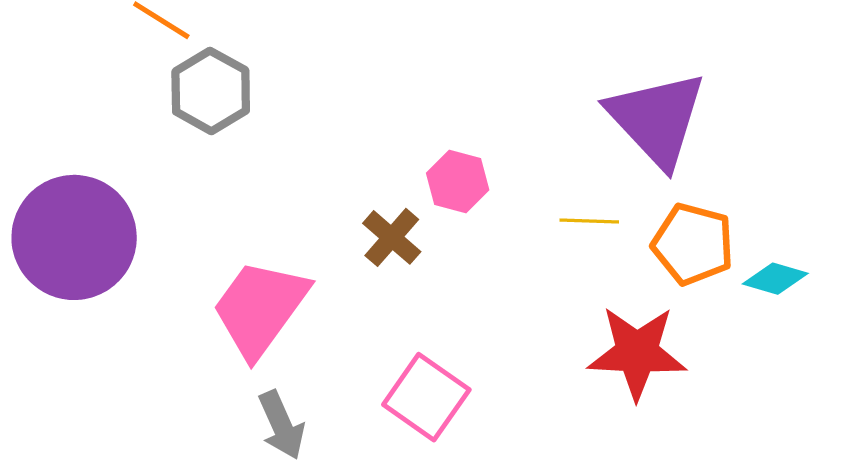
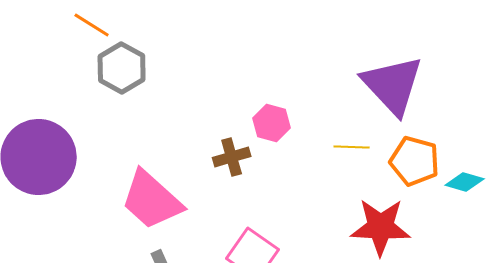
brown cross: (392, 237) -> (232, 157), turned 33
pink trapezoid: (260, 308) -> (152, 200), turned -84

